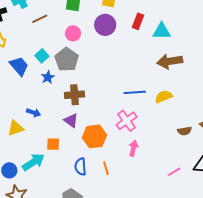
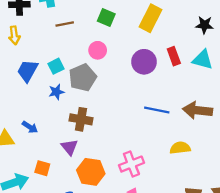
red rectangle: (138, 21) -> (174, 56), turned -56
purple circle: (105, 25) -> (144, 62), moved
cyan triangle: (162, 31) -> (203, 60), moved
blue trapezoid: (19, 66) -> (27, 71), turned -125
blue line: (135, 92) -> (157, 110), moved

